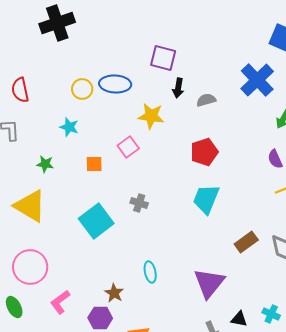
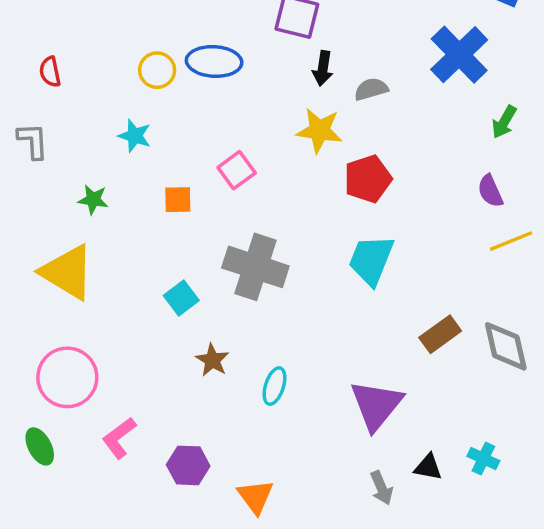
red semicircle: (20, 90) -> (50, 72), size x0.7
yellow star: (151, 116) -> (319, 131), moved
gray cross: (139, 203) -> (255, 267), size x2.0
cyan square: (96, 221) -> (181, 298), size x0.6
cyan ellipse: (150, 272) -> (274, 386), turned 30
brown star: (114, 293) -> (212, 360), moved

